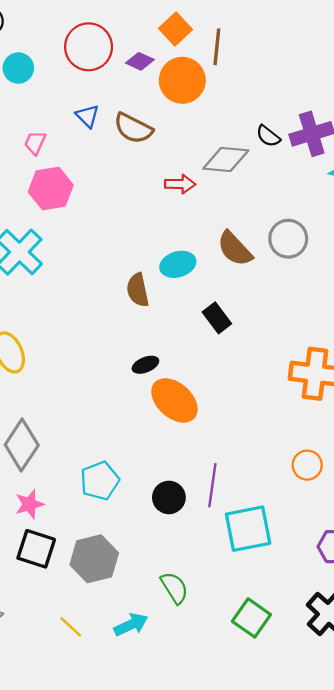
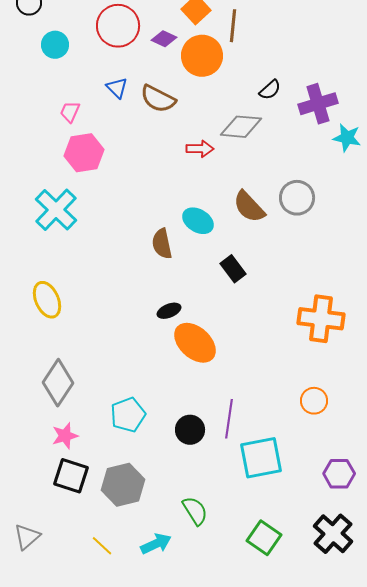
black semicircle: (268, 136) -> (270, 90), moved, turned -80
cyan ellipse: (178, 264) -> (198, 221), turned 48

